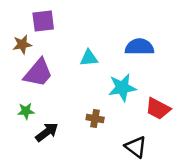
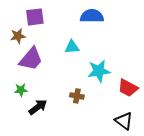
blue semicircle: (139, 47) -> (92, 16), moved
black triangle: (136, 147) -> (124, 121), moved

